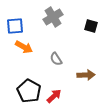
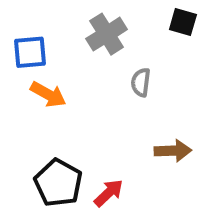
black square: (91, 26) -> (183, 22), moved
gray semicircle: (56, 59) -> (141, 82), moved, turned 40

